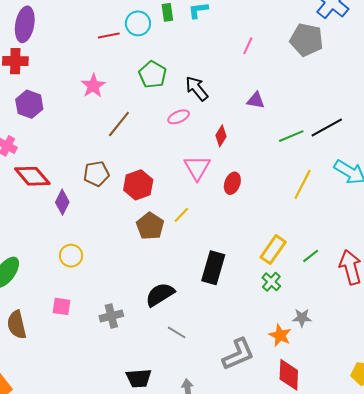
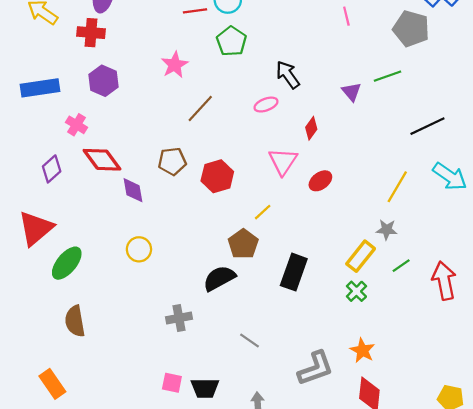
pink line: (248, 46) -> (346, 16), moved, turned -42
green pentagon: (153, 75) -> (231, 41), moved
purple triangle: (256, 100) -> (351, 92), turned 36
green line: (291, 136) -> (387, 76), moved
red ellipse: (232, 183) -> (320, 181), turned 30
purple diamond: (62, 202) -> (133, 190), turned -40
brown pentagon: (150, 226) -> (243, 244), moved
black semicircle: (160, 295) -> (219, 278), moved
pink square: (62, 306) -> (172, 383), moved
gray star: (302, 318) -> (387, 230), moved

